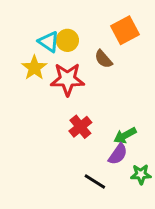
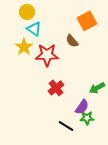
yellow circle: (67, 40) -> (27, 12), moved
green arrow: (125, 135) -> (97, 88), moved
green star: (141, 174) -> (87, 118), moved

